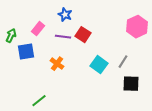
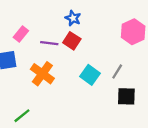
blue star: (65, 15) -> (73, 18), moved
orange cross: (57, 64) -> (42, 74), size x1.5

